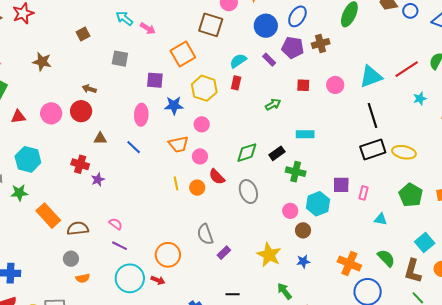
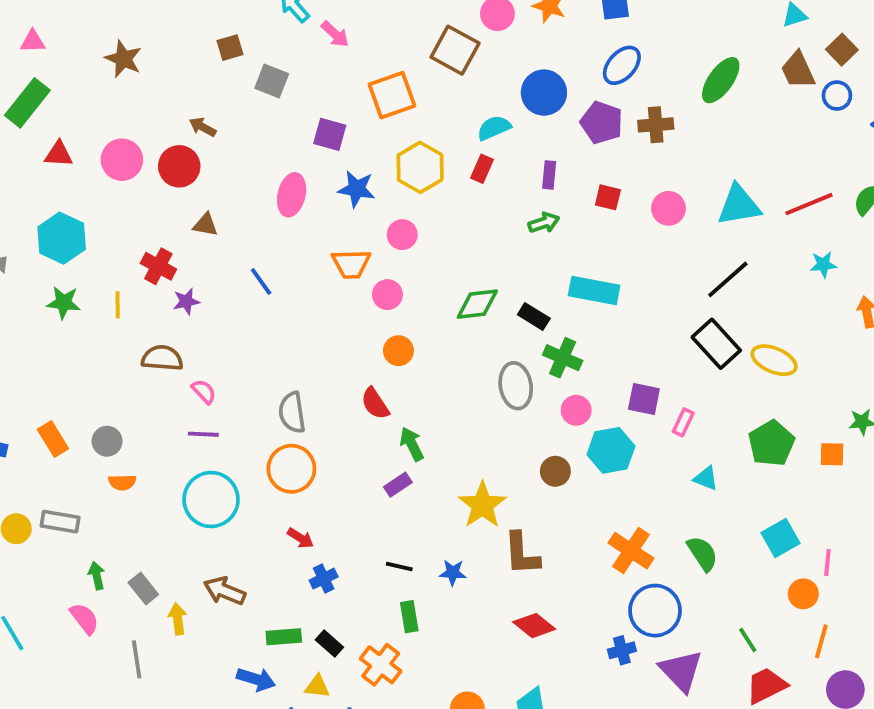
blue circle: (266, 26) -> (544, 93), moved
brown square: (83, 34) -> (230, 48), moved
purple rectangle: (269, 60) -> (549, 175), moved, turned 40
black line: (372, 115) -> (728, 279), turned 55
cyan rectangle: (305, 134) -> (594, 290), size x1.4
blue line: (134, 147) -> (261, 282), moved
black rectangle: (373, 149) -> (716, 344), turned 55
black rectangle: (277, 153) -> (534, 316), turned 56
red semicircle: (217, 177) -> (375, 404), moved
yellow line: (176, 183) -> (118, 305), moved
orange circle: (197, 188) -> (398, 351), moved
gray ellipse: (248, 192) -> (516, 386), moved
green star: (19, 193) -> (64, 303), moved
cyan hexagon: (318, 204) -> (611, 450), moved
pink circle: (290, 211) -> (576, 410), moved
orange rectangle: (48, 216) -> (53, 439), moved, size x0.7
brown semicircle: (78, 228) -> (162, 358), moved
gray semicircle: (205, 234) -> (292, 413), moved
purple line: (119, 246) -> (203, 434), turned -35
blue star: (303, 261) -> (453, 573), moved
brown L-shape: (413, 271) -> (522, 554), moved, turned -30
red arrow: (158, 280) -> (300, 538), moved
green arrow: (284, 291) -> (412, 444), moved

